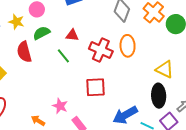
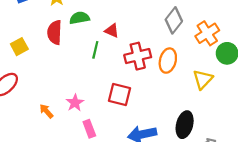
red cross: (101, 50) -> (138, 56), turned 35
green line: (63, 56) -> (95, 50), turned 35
yellow triangle: (165, 69) -> (203, 79), moved, turned 30

